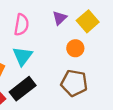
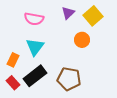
pink semicircle: (21, 25) -> (34, 19), turned 90
brown pentagon: (74, 83) -> (69, 79), moved

